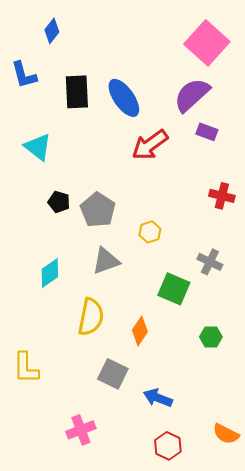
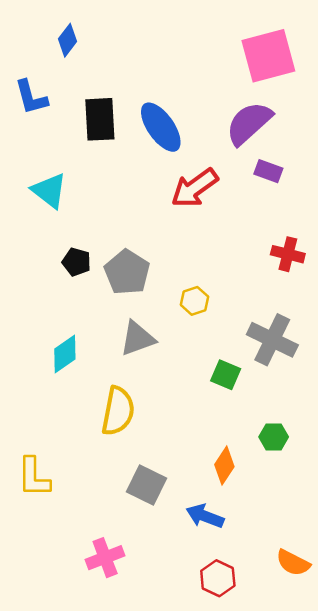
pink square: (207, 43) -> (268, 56), turned 33
gray cross: (210, 262) -> (272, 340), size x1.5
green square: (174, 289) -> (226, 375), size x0.7
orange diamond: (140, 331) -> (224, 466), moved

